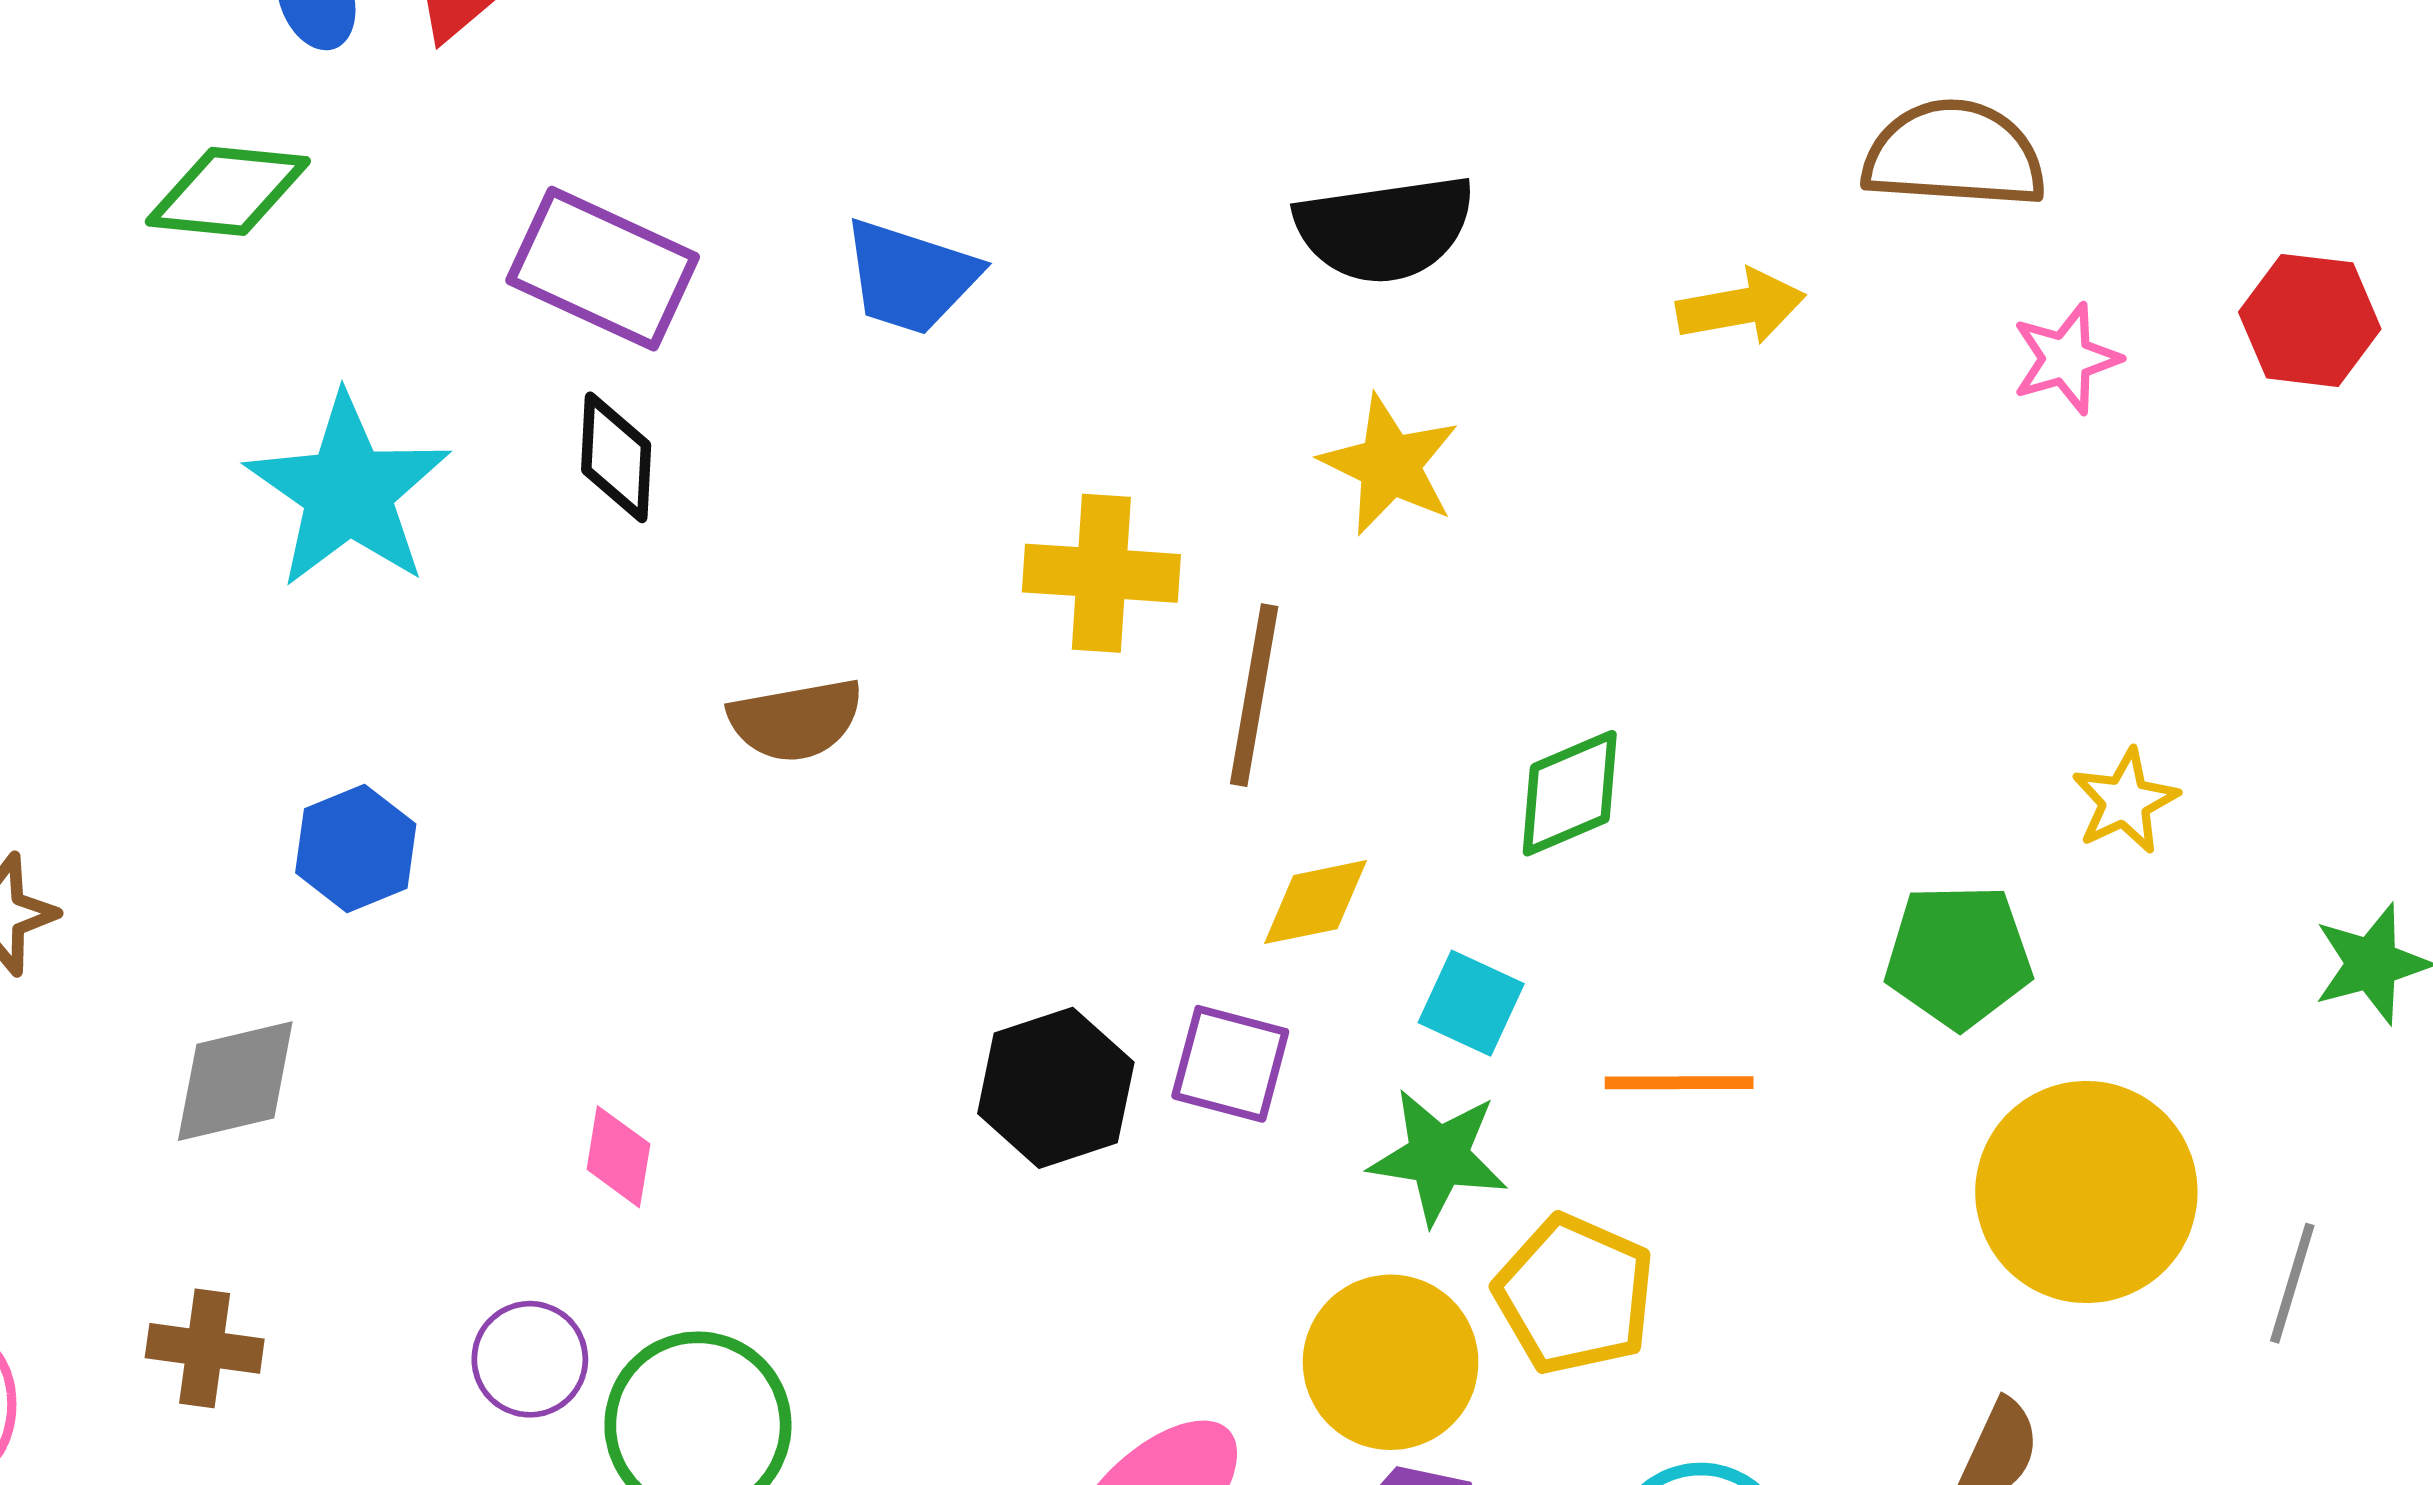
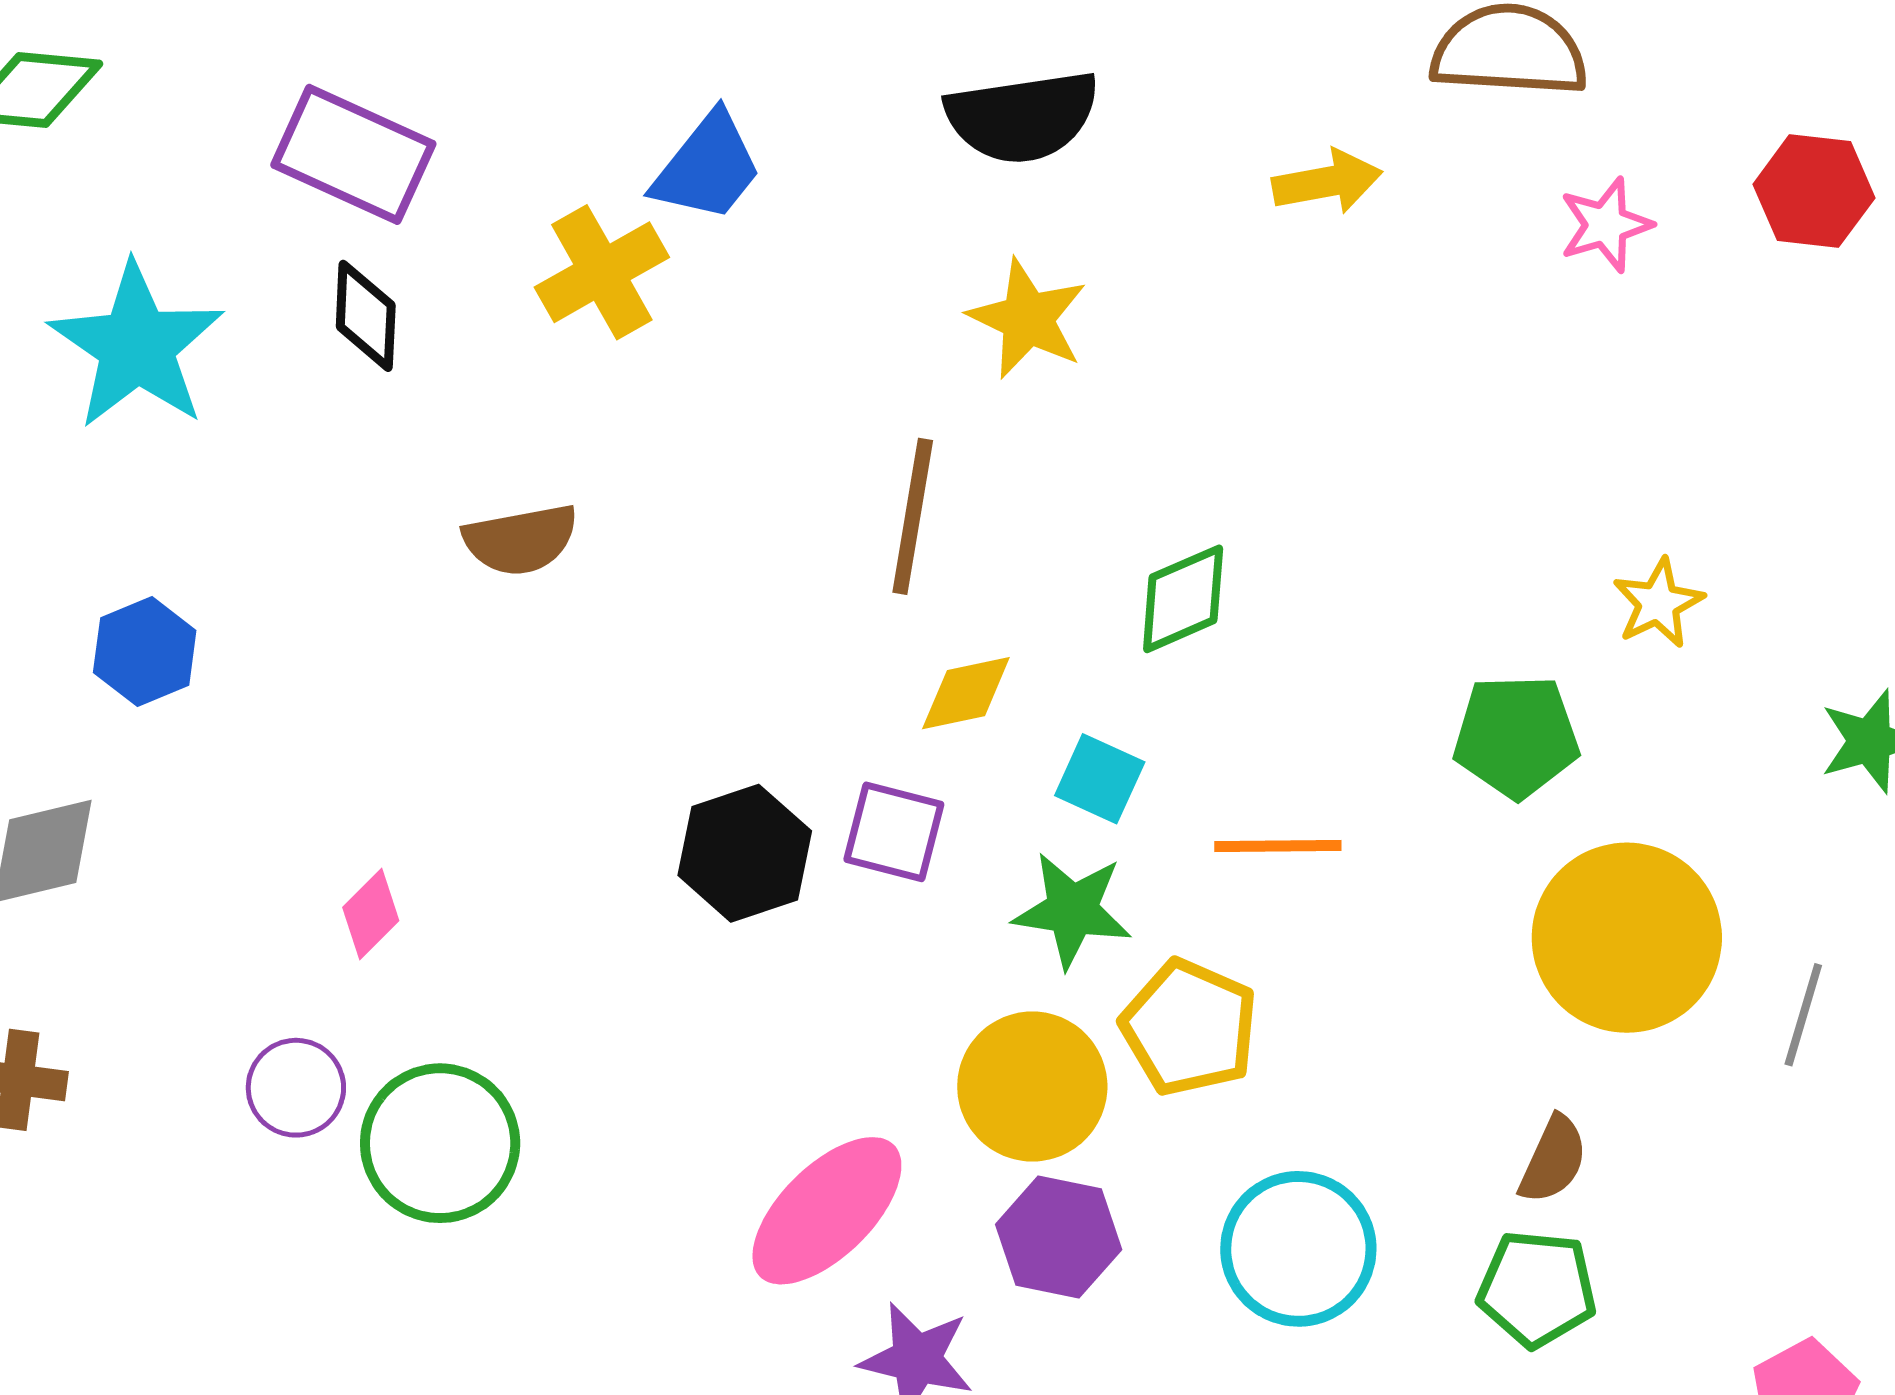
blue trapezoid: (910, 277) -> (707, 167), moved, turned -69
yellow cross: (1101, 573) -> (602, 272), moved, turned -33
pink diamond: (618, 1157) -> (371, 914), turned 36

